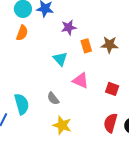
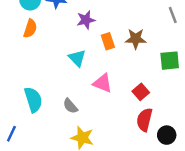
red square: (112, 89) -> (141, 92), turned 32
cyan semicircle: (22, 104) -> (33, 100), moved
red semicircle: (110, 123) -> (144, 120), moved

